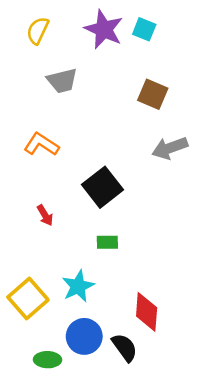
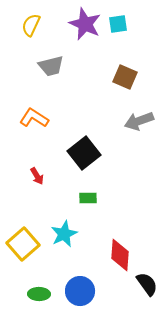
cyan square: (144, 29) -> (118, 24), turned -30
blue circle: (84, 336) -> (80, 291), moved
black semicircle: (125, 347) -> (147, 284), moved

